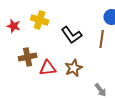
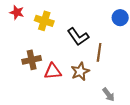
red star: (14, 26) -> (17, 12), moved
brown line: (102, 39) -> (99, 52), moved

